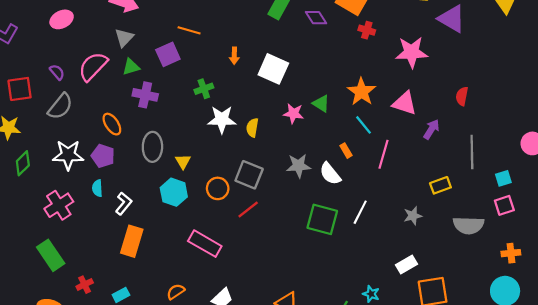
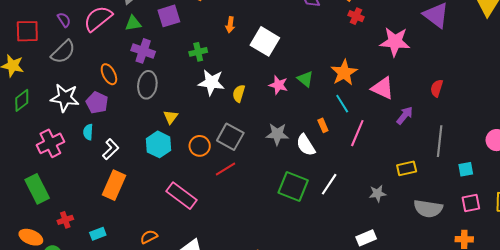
gray ellipse: (152, 147) -> (147, 85), moved
pink square: (504, 205) -> (471, 203), moved

